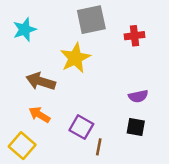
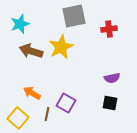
brown arrow: (41, 81) -> (31, 51), moved
brown line: (99, 147) -> (47, 114), moved

